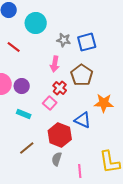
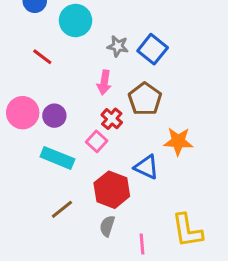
blue square: (87, 42) -> (153, 49), turned -36
cyan rectangle: (24, 114) -> (57, 158), size x1.5

